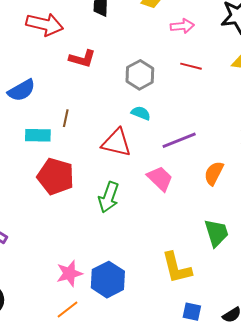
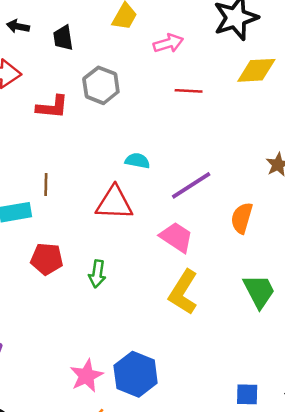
gray hexagon: (140, 75) -> (101, 85), moved
red pentagon: (56, 176) -> (47, 259), size x0.7
green arrow: (109, 197) -> (97, 274), moved, size x0.7
yellow L-shape: (177, 268) -> (183, 292), moved, turned 57

